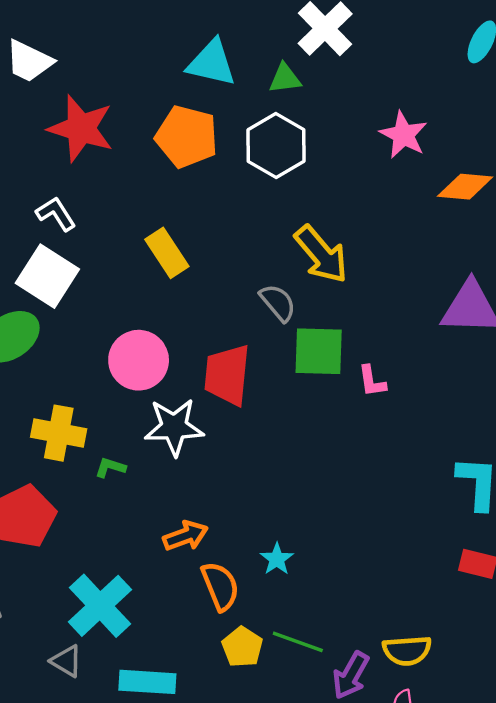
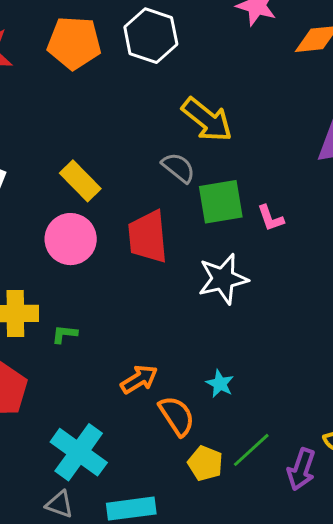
yellow rectangle: (167, 253) -> (80, 181), moved
white star: (174, 427) -> (223, 279), moved
green line: (298, 642) -> (251, 450), turned -51

